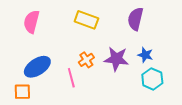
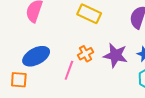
pink line: (71, 78) -> (69, 70), turned 30

